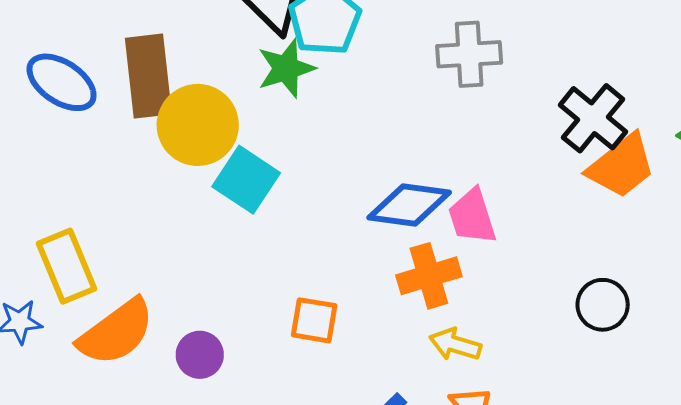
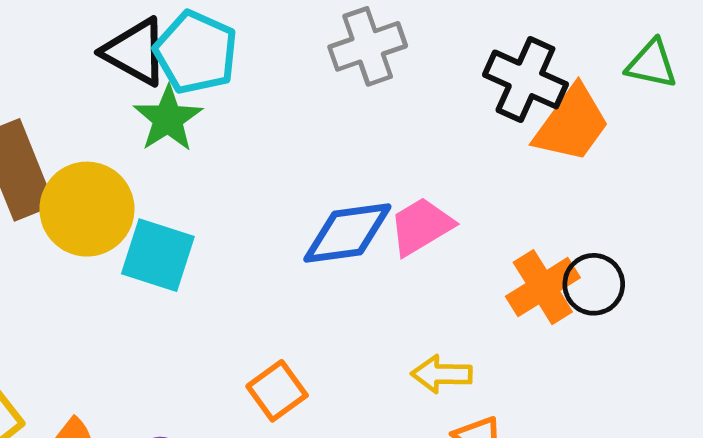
pink trapezoid: (472, 217) -> (421, 226), turned 92
orange cross: (429, 276) -> (543, 287), moved
orange square: (314, 320) -> (277, 391), turned -30

